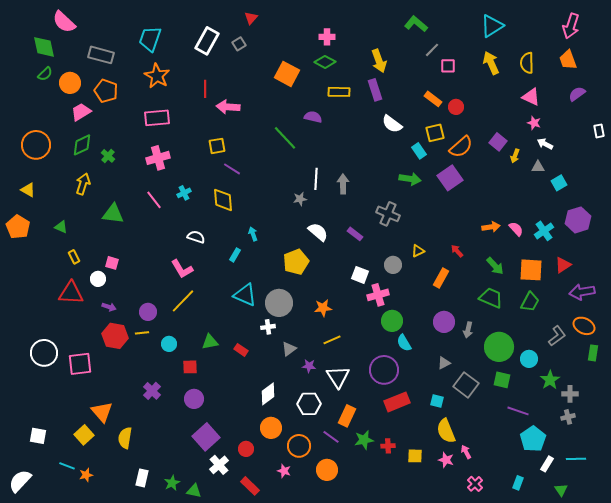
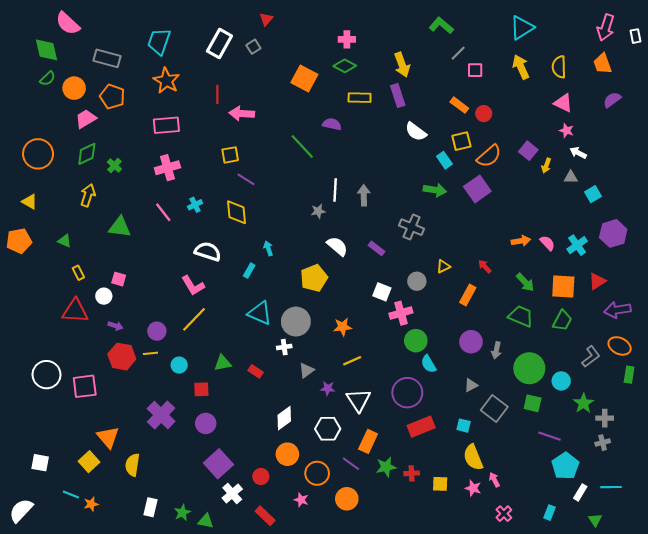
white rectangle: (599, 131) -> (635, 36), moved
orange pentagon: (18, 227) -> (19, 241), turned 30
white semicircle: (196, 237) -> (208, 252), size x1.4
purple cross: (152, 391) -> (161, 415), size x1.5

